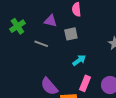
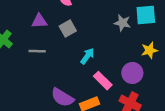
pink rectangle: (85, 83) -> (103, 81), turned -49

